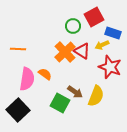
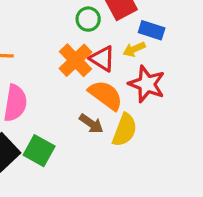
orange semicircle: (45, 74) -> (106, 95), moved, size x1.6
green square: (60, 103) -> (39, 151), moved

